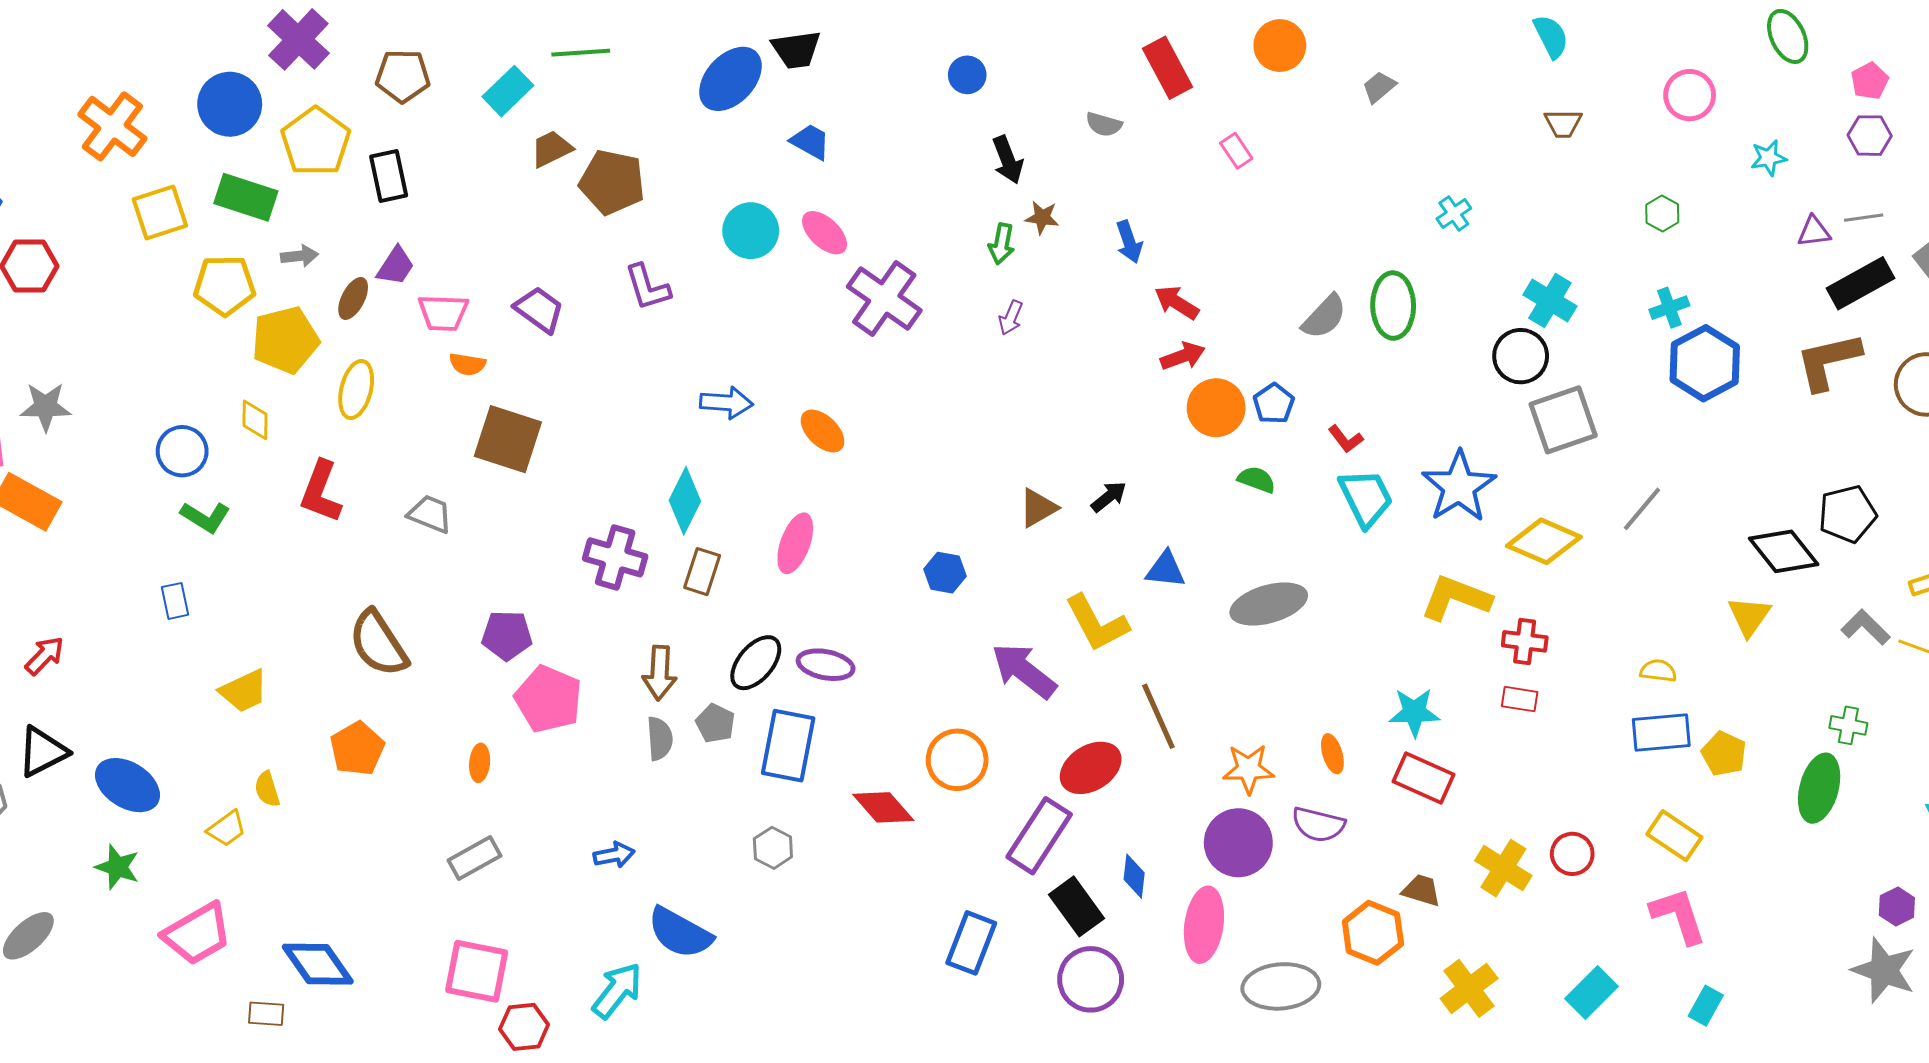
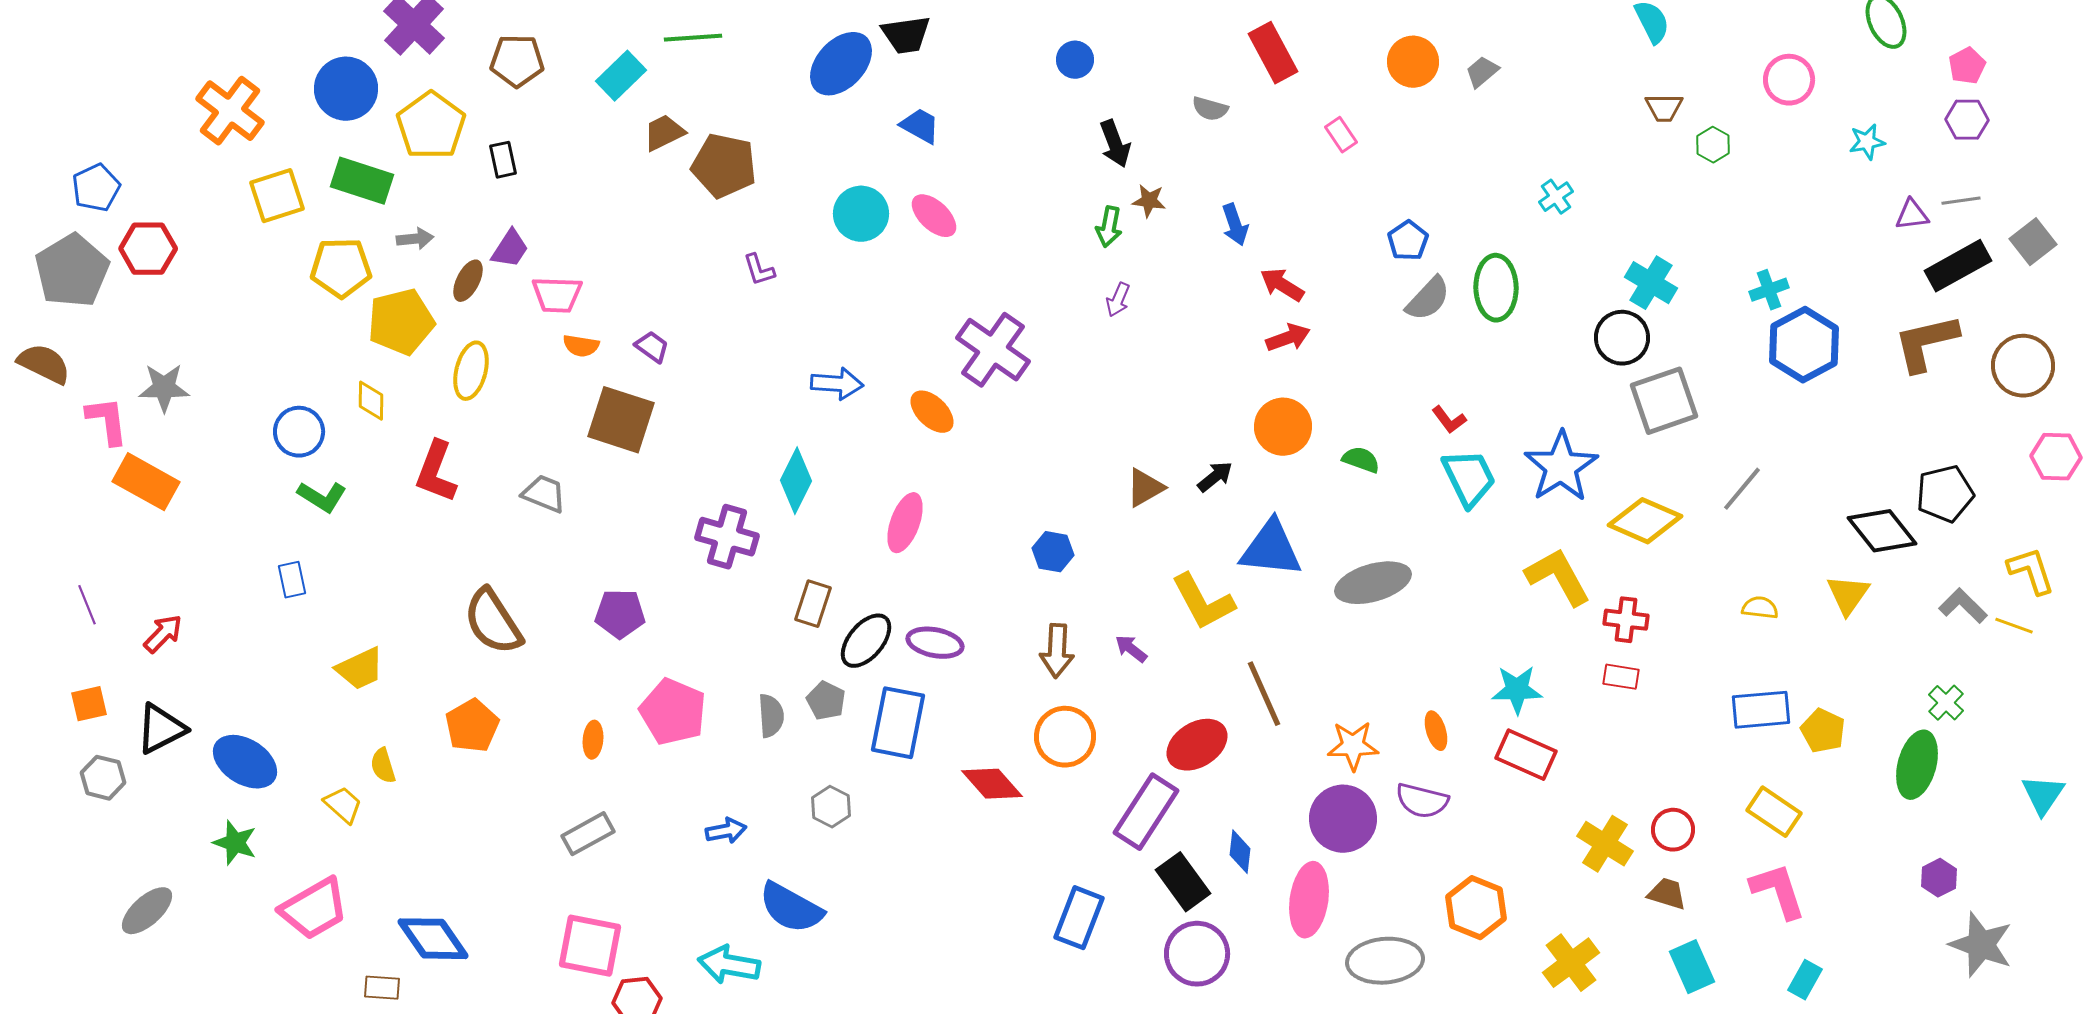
orange circle: (1280, 46) -> (1413, 62), moved
black rectangle: (389, 176) -> (503, 160), size x0.7
green hexagon: (1662, 213) -> (1713, 145), moved
purple L-shape: (648, 287) -> (759, 270), size x0.7
purple cross: (884, 298) -> (993, 350), moved
purple trapezoid: (539, 310) -> (652, 347), moved, size x0.7
blue pentagon: (1274, 404) -> (1408, 241), moved
orange circle: (1216, 408) -> (1283, 427), moved
blue triangle: (1166, 570) -> (1271, 549), size x1.6
brown rectangle: (702, 572) -> (813, 604), moved
yellow L-shape: (1456, 598) -> (1558, 577), turned 40
purple arrow: (1024, 671) -> (1131, 649), size x0.5
yellow semicircle: (1658, 671) -> (1760, 608), moved
brown arrow: (660, 673) -> (1057, 651), moved
pink pentagon: (548, 699) -> (673, 712), moved
green cross: (1848, 725) -> (1946, 703), turned 33
yellow trapezoid: (227, 829) -> (343, 805), turned -102
gray hexagon: (773, 848) -> (831, 807), moved
brown trapezoid: (1421, 890) -> (1667, 894), moved
purple hexagon: (1897, 906) -> (1939, 878), moved
cyan arrow: (617, 990) -> (729, 965), turned -118
cyan rectangle: (1591, 992) -> (1692, 967), turned -69

